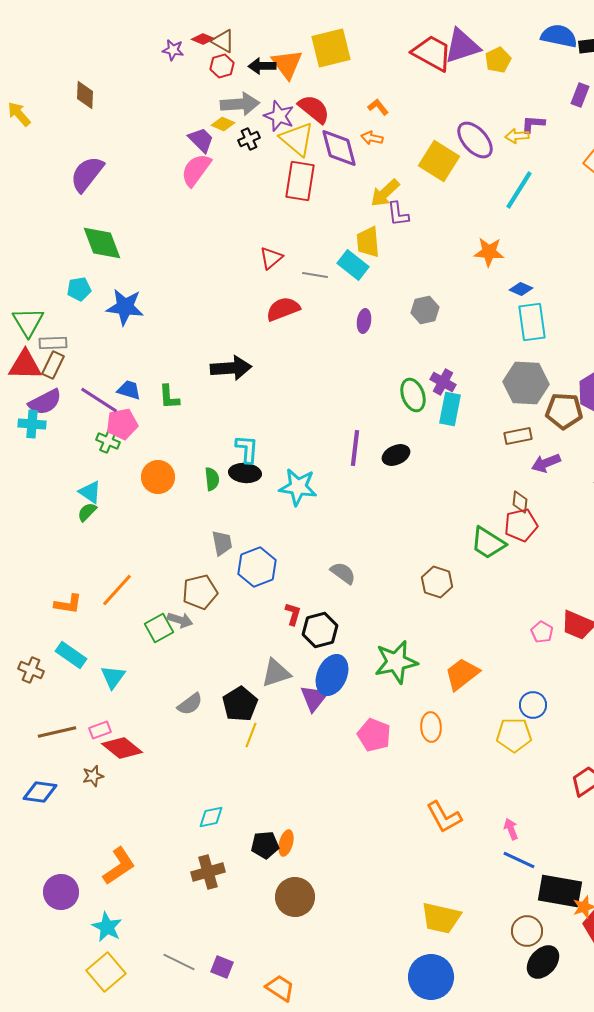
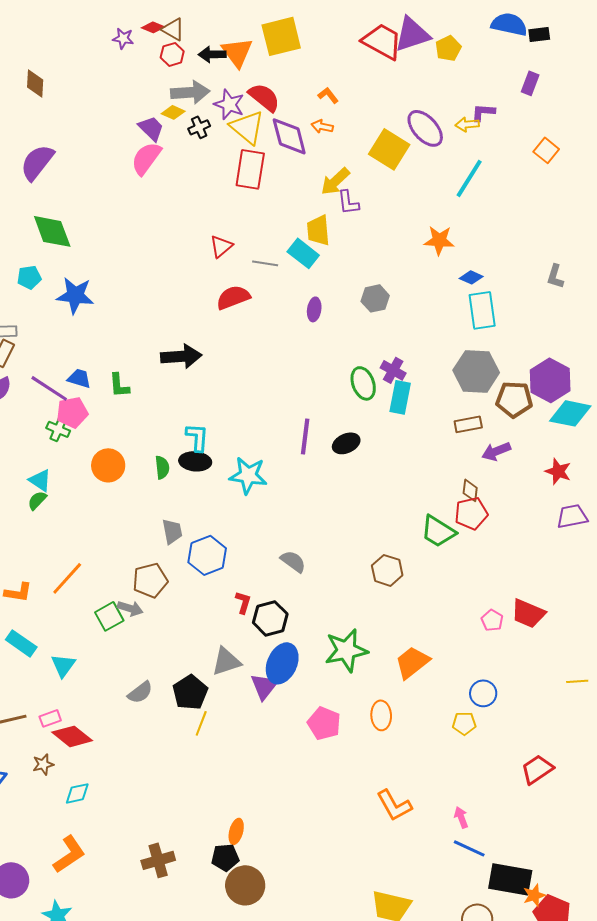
yellow pentagon: (514, 735) -> (464, 723), size x0.7
cyan diamond: (211, 817) -> (77, 793), moved
black pentagon: (265, 845) -> (225, 857), moved

